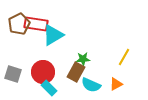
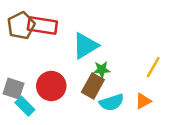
cyan triangle: (53, 35) -> (85, 46), moved
cyan semicircle: (91, 85) -> (112, 102), turned -42
cyan rectangle: (49, 88) -> (25, 106), moved

